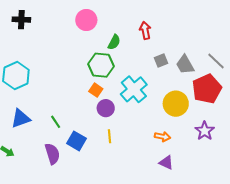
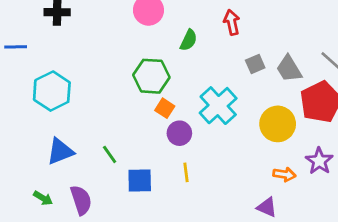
green hexagon: (101, 65) -> (151, 76), moved
orange arrow: (163, 137) -> (284, 174), moved
blue square: (76, 141) -> (140, 180), turned -30
purple semicircle: (52, 154) -> (81, 200), moved

